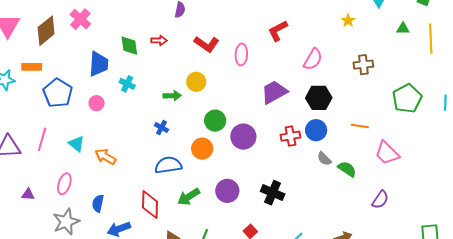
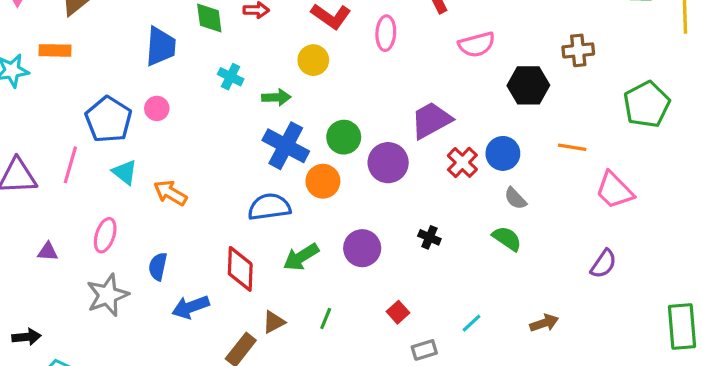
pink semicircle: (313, 59) -> (477, 44), moved, turned 45
yellow circle: (196, 82) -> (313, 60), moved
cyan cross: (127, 84) -> (231, 77), moved
purple trapezoid: (274, 92) -> (431, 120), moved
blue pentagon: (58, 93) -> (109, 120), moved
black hexagon: (319, 98) -> (528, 85), moved
blue cross: (161, 128) -> (286, 146), moved, size x2.0
red cross: (290, 136) -> (462, 162), turned -36
green semicircle: (347, 169) -> (507, 239), moved
black cross: (273, 193) -> (429, 237), moved, size x0.6

